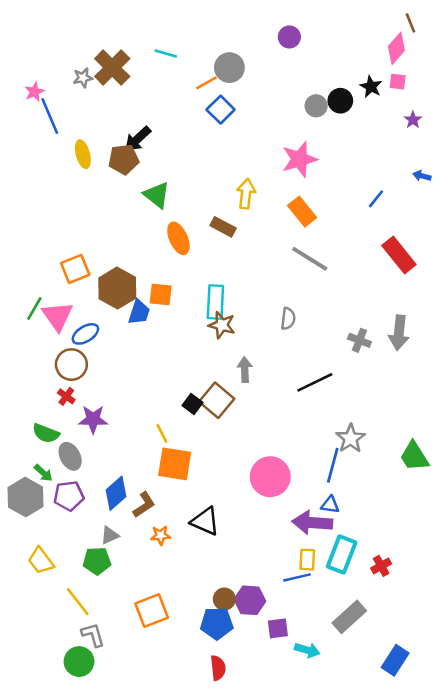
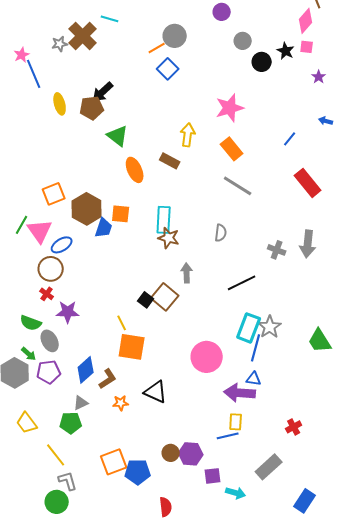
cyan line: (166, 54) -> (110, 19), moved
gray circle: (316, 106) -> (243, 41), moved
cyan rectangle: (342, 554) -> (249, 328), moved
blue pentagon: (217, 623) -> (138, 472), moved

